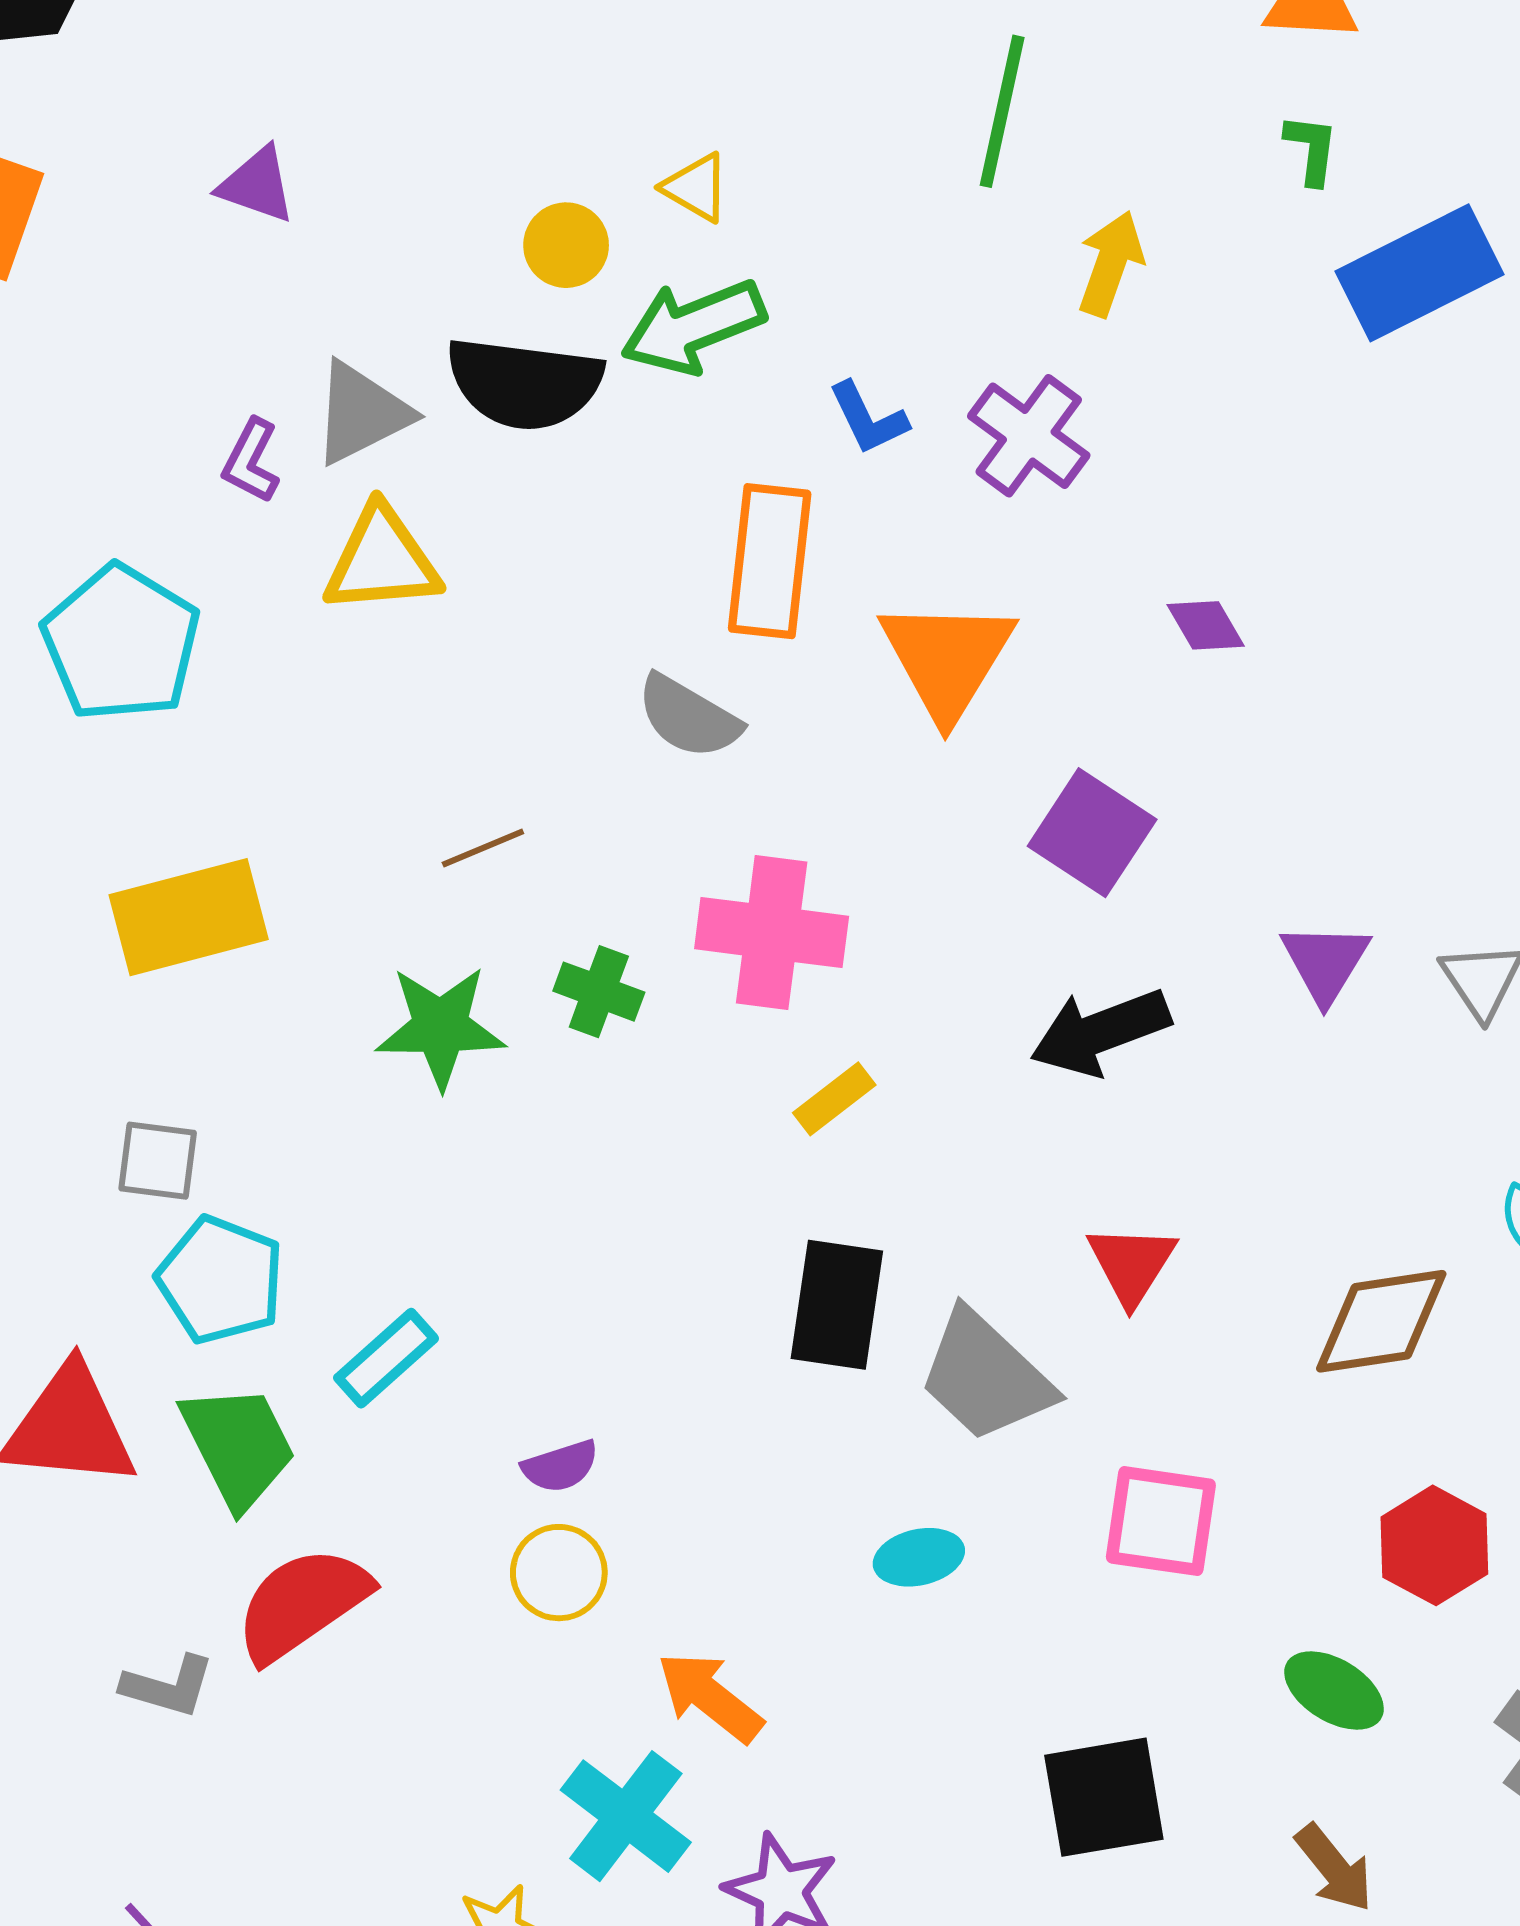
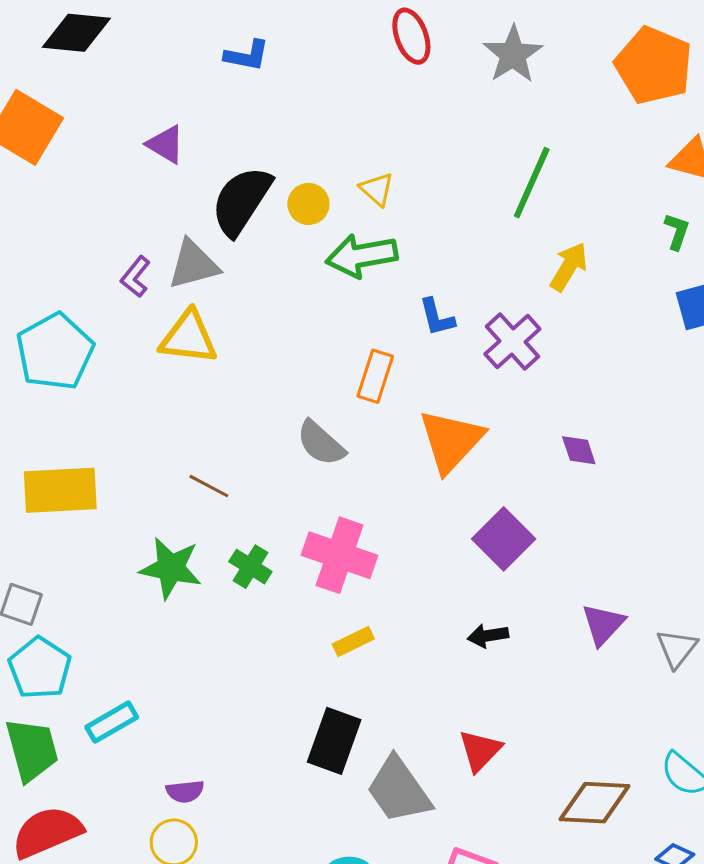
black semicircle: (524, 383) -> (241, 201), moved, turned 104
orange rectangle: (770, 561) -> (375, 376), size x0.7
brown line: (483, 848) -> (209, 486), turned 39
black arrow: (1100, 1032) -> (488, 636), size x0.6

